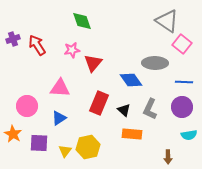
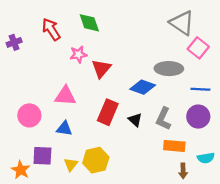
red arrow: (37, 45) -> (51, 29), moved
blue diamond: (131, 80) -> (143, 87), turned -35
blue triangle: (59, 118) -> (64, 129), turned 42
orange star: (13, 134) -> (21, 170), moved
orange rectangle: (132, 134) -> (174, 146), moved
cyan semicircle: (189, 135) -> (206, 158), moved

